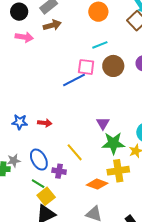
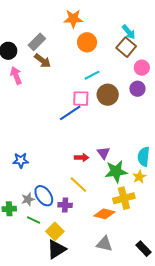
brown arrow: (52, 25) -> (43, 61), turned 60
pink arrow: (24, 37) -> (16, 76), turned -114
red arrow: (45, 123) -> (82, 158), moved
gray star: (14, 161) -> (28, 199), moved
green line: (38, 184) -> (34, 220), moved

